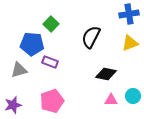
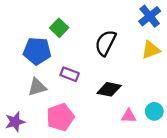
blue cross: (129, 14) -> (150, 16), turned -30
purple rectangle: (50, 62) -> (70, 74), moved
gray triangle: (19, 70) -> (37, 87), moved
black diamond: (106, 74) -> (109, 89), moved

